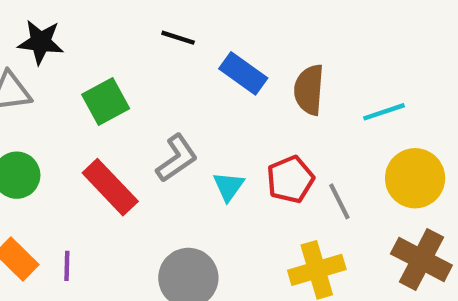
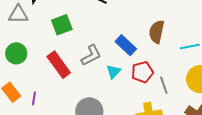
blue rectangle: (243, 73) -> (126, 45), moved

